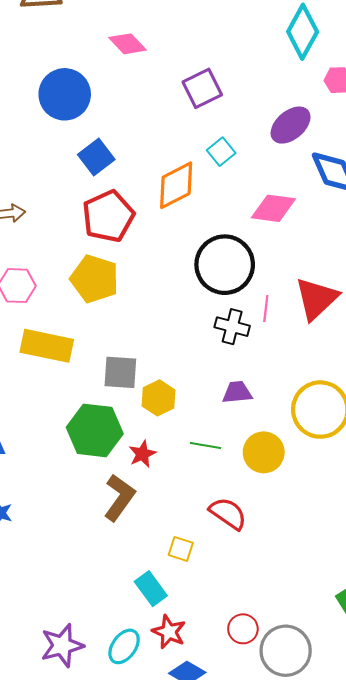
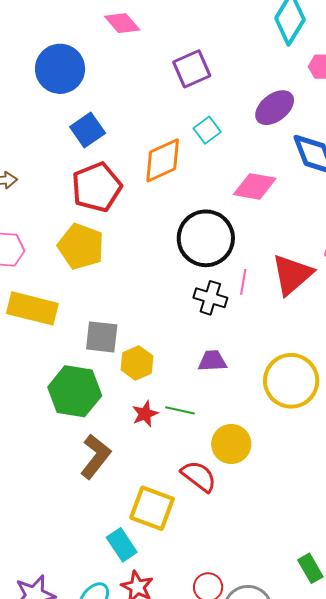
yellow circle: (264, 452) -> (231, 444), moved
red star: (142, 454) -> (145, 414), moved
yellow square: (181, 549) -> (152, 508), size x1.8

